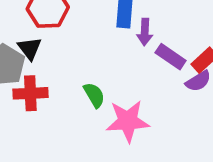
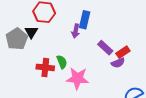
purple arrow: (145, 32) -> (76, 31), moved
red cross: (30, 93) -> (45, 67), moved

